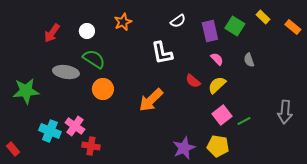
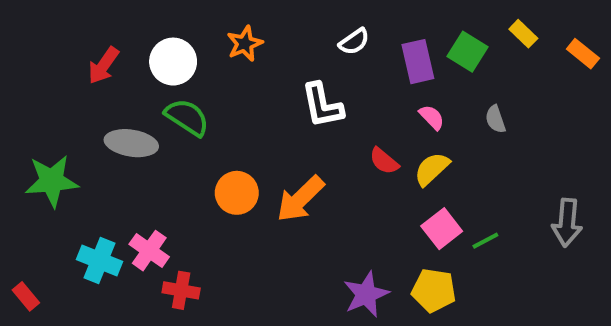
white circle: (87, 31) -> (173, 62), size x1.5
orange circle: (103, 89) -> (237, 193), moved

